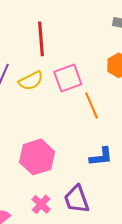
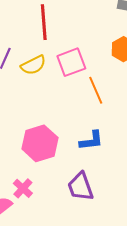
blue L-shape: (101, 157) -> (91, 141), moved
pink cross: (41, 204) -> (23, 188), moved

